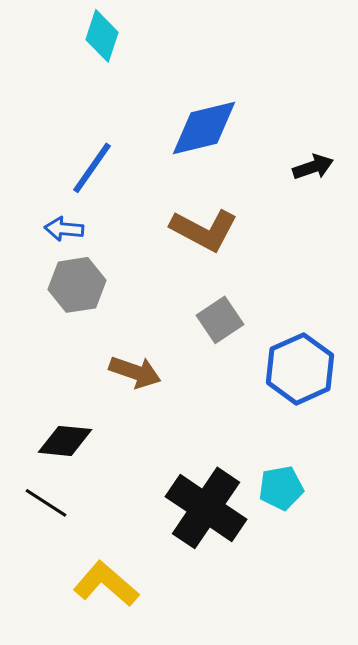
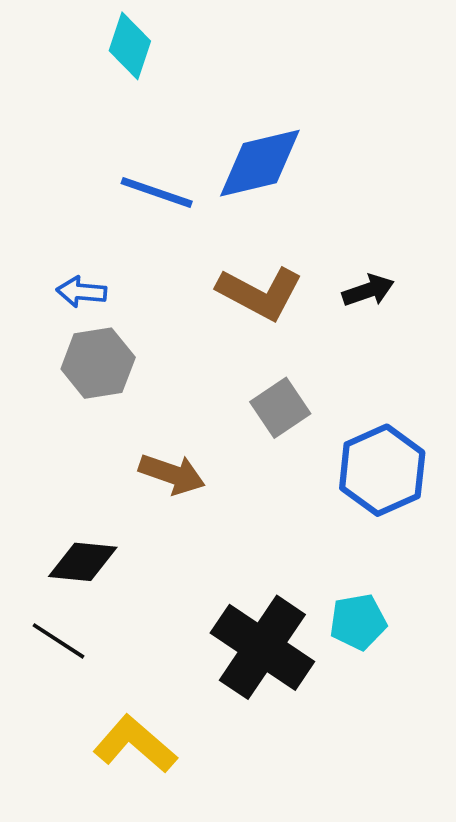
black arrow: (313, 167) -> (368, 291), moved
blue line: (92, 168) -> (157, 192), moved, turned 74

